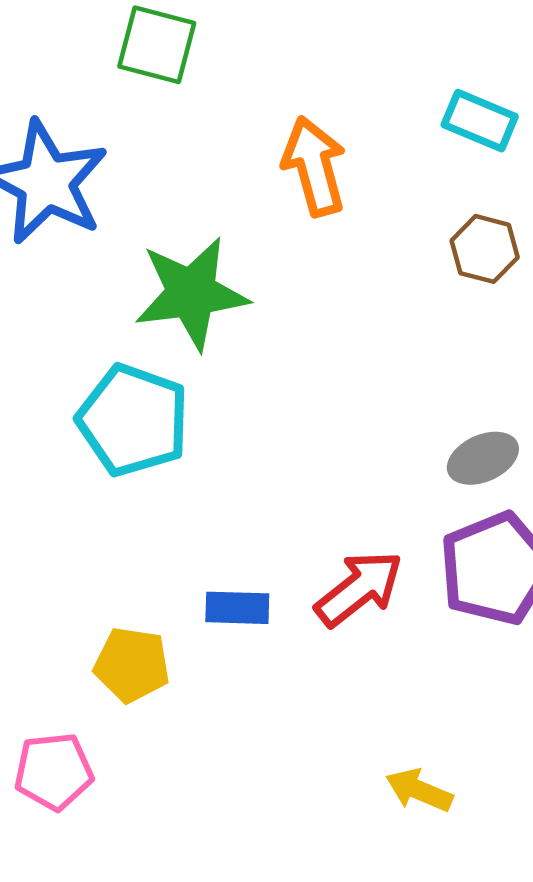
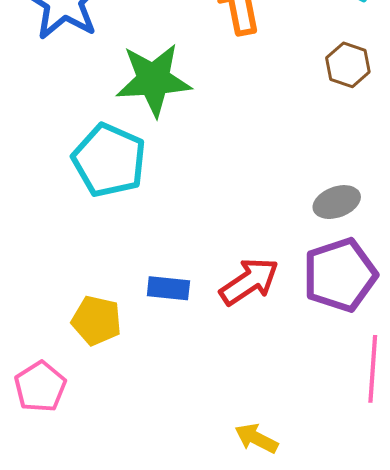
pink pentagon: (54, 771) -> (40, 387), turned -30
yellow arrow: (419, 790) -> (256, 438), moved

